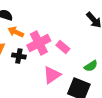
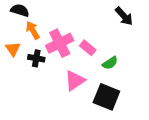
orange arrow: (16, 32) -> (33, 30), turned 35
green semicircle: (91, 66) -> (110, 63), moved

